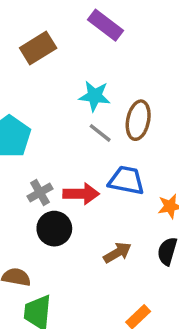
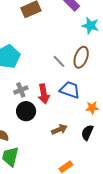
cyan star: (95, 96) -> (90, 26), moved
red arrow: (81, 194) -> (44, 94), turned 72

